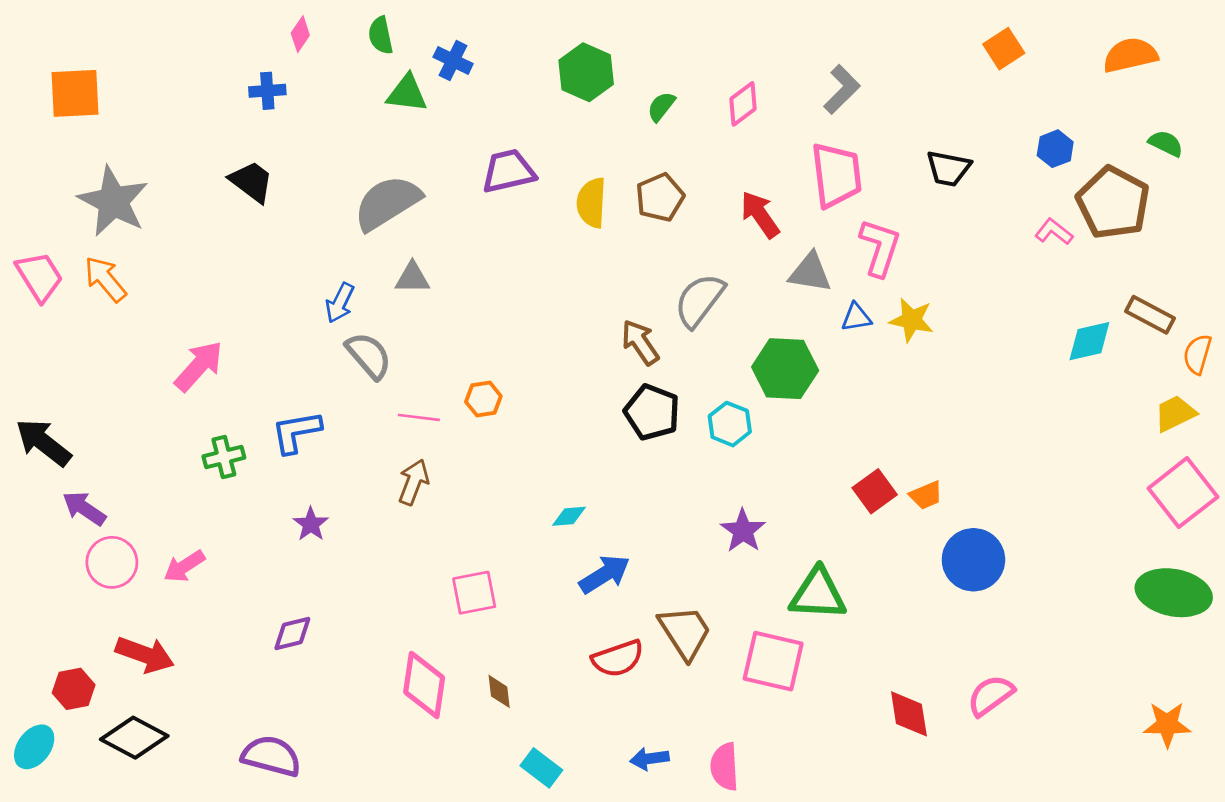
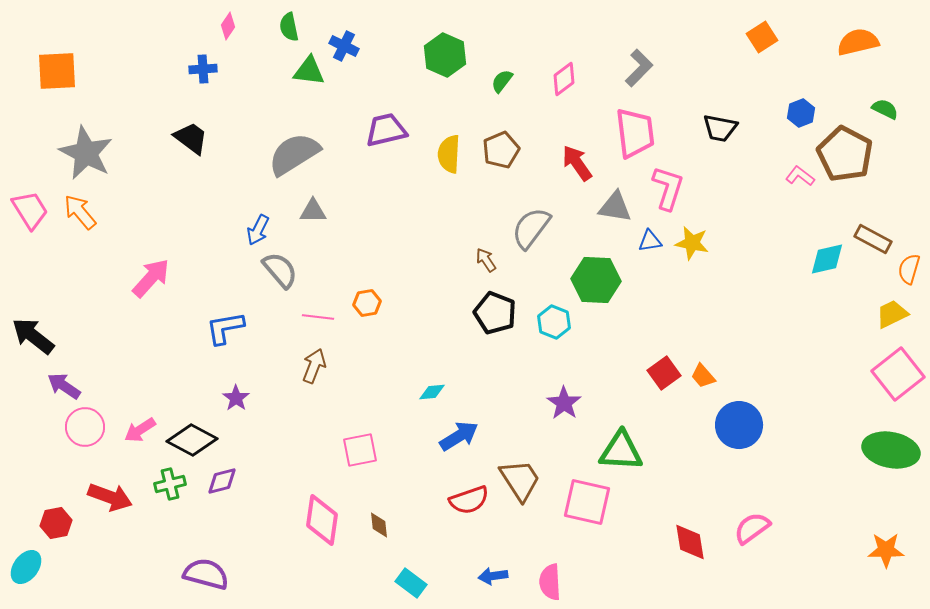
brown arrow: (640, 342) -> (486, 260), size x0.7
green cross: (224, 457) -> (170, 484), moved
orange trapezoid: (926, 495) -> (703, 376), turned 72
black diamond: (134, 738) -> (192, 440), moved

